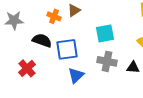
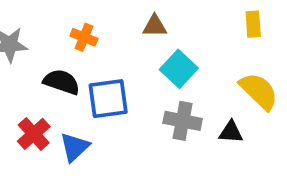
brown triangle: (74, 10) -> (155, 26), moved, turned 32
cyan square: (105, 33) -> (179, 69), turned -36
blue triangle: (76, 75) -> (75, 147), moved

